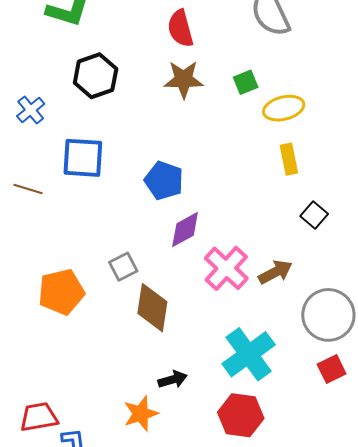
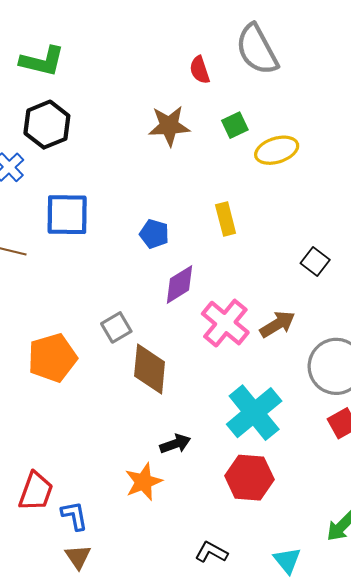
red semicircle: (180, 28) -> (200, 70), moved, size x0.7
black hexagon: (96, 76) -> (47, 125), moved
yellow rectangle: (289, 159) -> (226, 219), moved
blue pentagon: (164, 181) -> (154, 234), size x0.7
red trapezoid: (39, 417) -> (36, 491), turned 123

